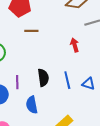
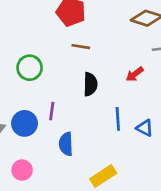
red arrow: (75, 45) -> (135, 74), turned -120
black semicircle: (43, 78) -> (90, 84), moved

